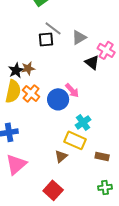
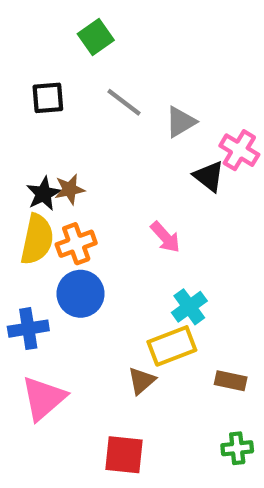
black square: (46, 39) -> (48, 98), moved
orange cross: (31, 93) -> (76, 244), turned 30
blue circle: (58, 99) -> (81, 294), moved
yellow rectangle: (75, 140) -> (172, 346), turned -45
red square: (53, 190) -> (124, 455), turned -36

